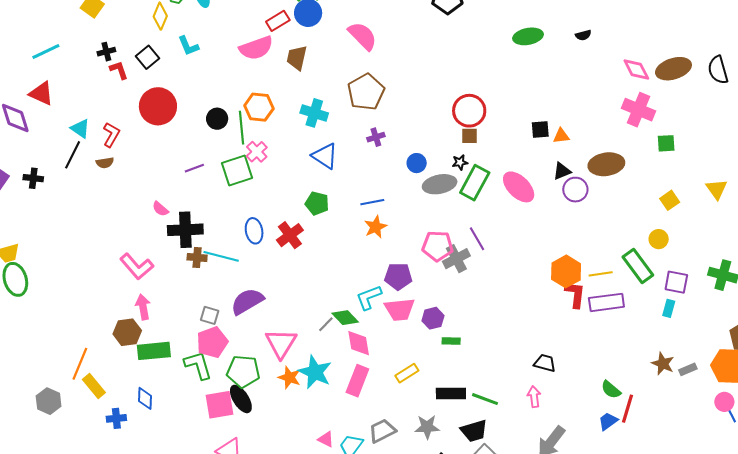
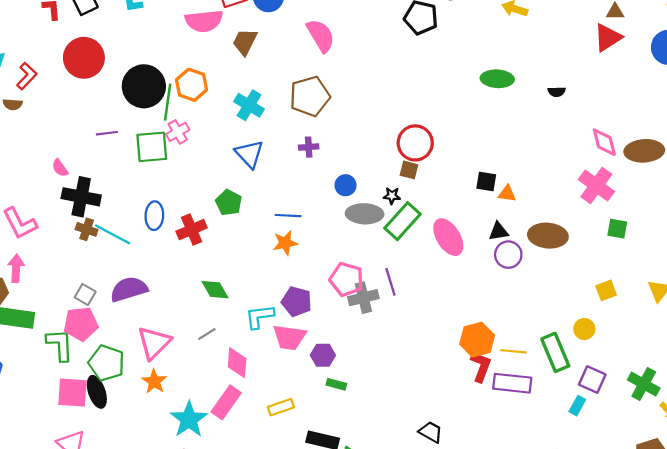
black circle: (217, 119) -> (144, 86), size x1.8
green diamond: (345, 318) -> (215, 290), moved
cyan star: (315, 372) -> (189, 419), moved

